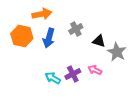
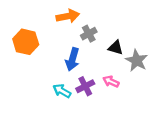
orange arrow: (42, 14) -> (68, 16), moved
blue arrow: (49, 38) -> (72, 59), moved

